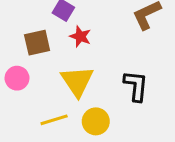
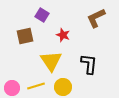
red star: (80, 36) -> (63, 35), moved
pink circle: (17, 78) -> (12, 88), moved

